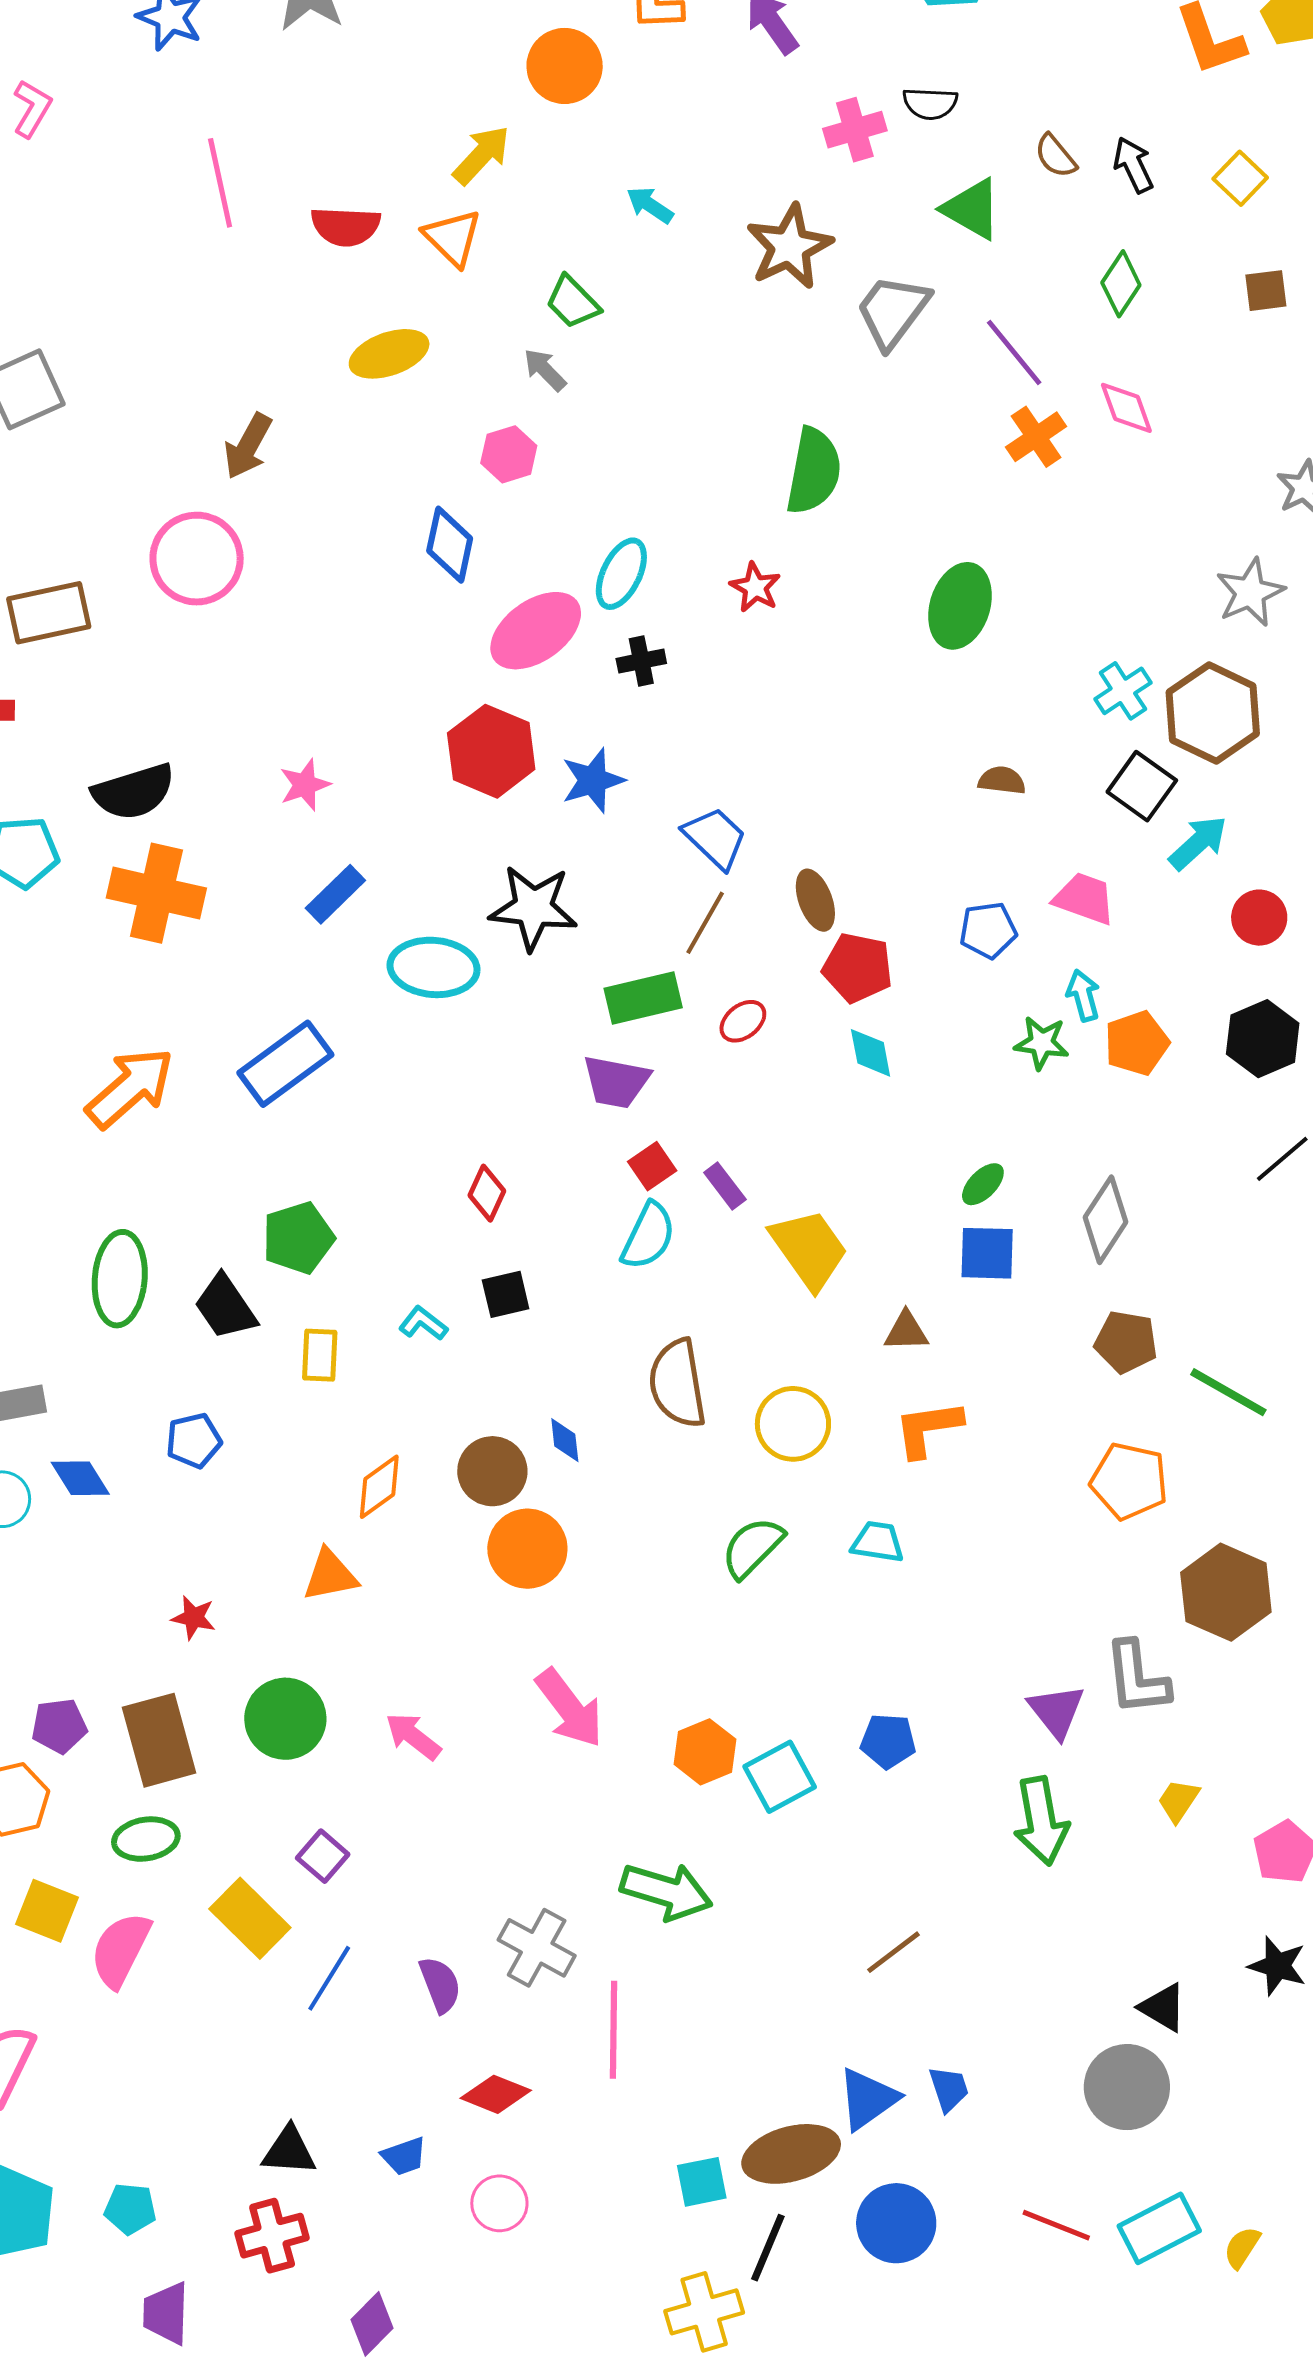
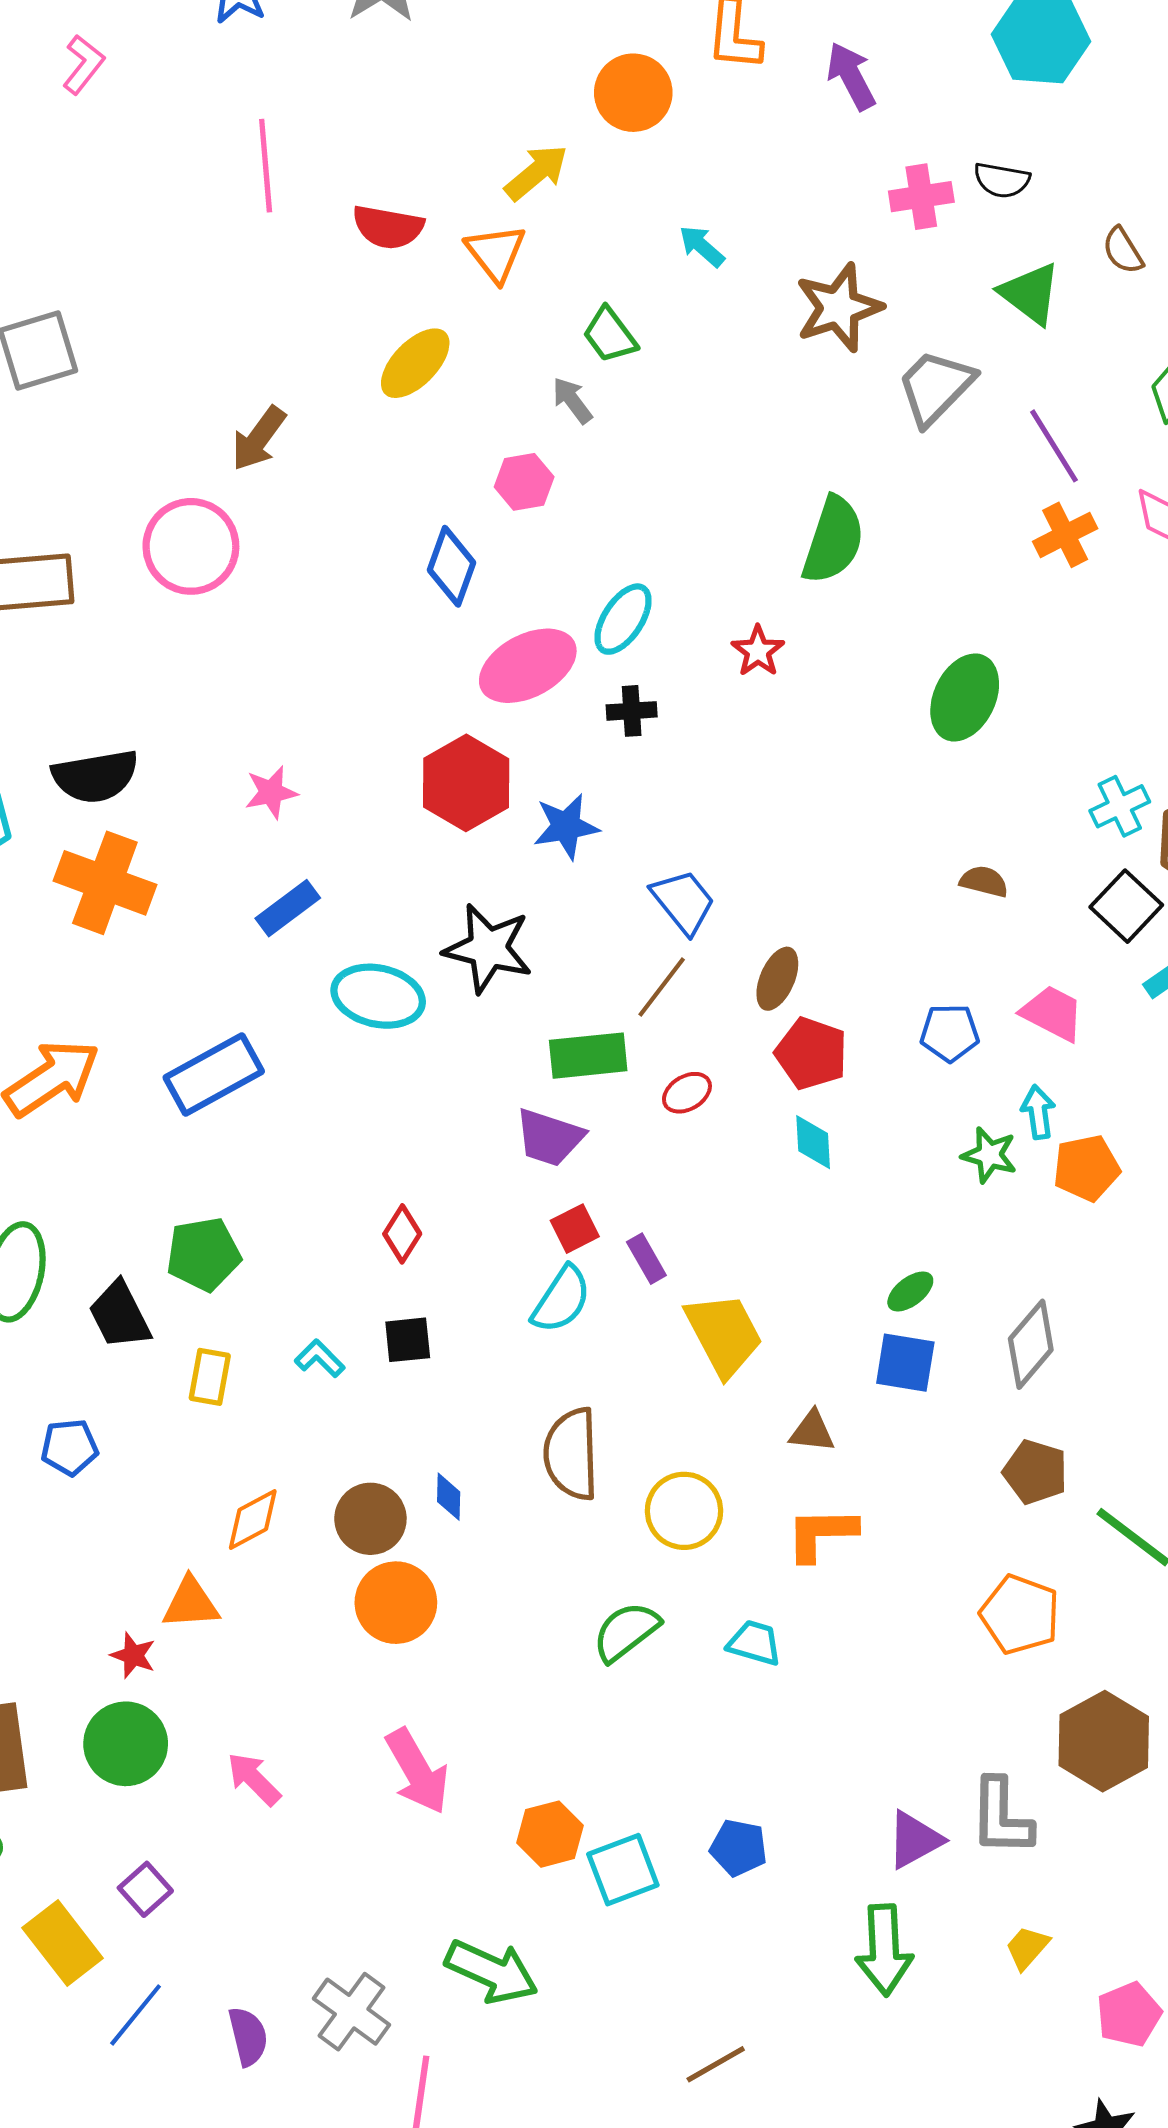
yellow ellipse: (389, 354) -> (415, 363), turned -34
brown ellipse: (815, 900) -> (777, 979), turned 36
red star: (194, 1618) -> (133, 1655), moved
purple triangle: (1056, 1711) -> (915, 1840), turned 32

